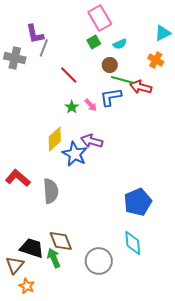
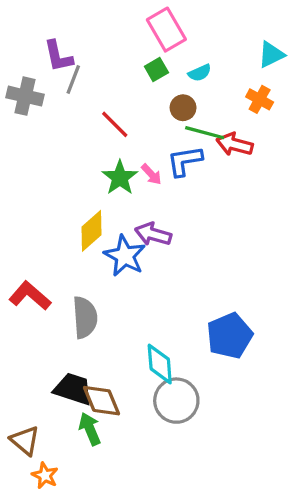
green star: (72, 107) -> (120, 178), size x1.5
cyan diamond: (133, 243) -> (160, 364), moved
black trapezoid: (32, 248) -> (73, 389), moved
gray circle: (99, 261) -> (176, 401), moved
brown triangle: (15, 265) -> (25, 441), turned -30

